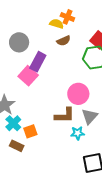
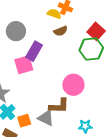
pink square: (28, 76) -> (24, 65), turned 30
gray triangle: (90, 116) -> (46, 118), moved, turned -48
cyan star: (78, 133) -> (85, 126), moved

